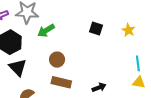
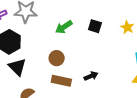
green arrow: (46, 31) -> (64, 27), moved
black arrow: (99, 87) -> (91, 76), moved

